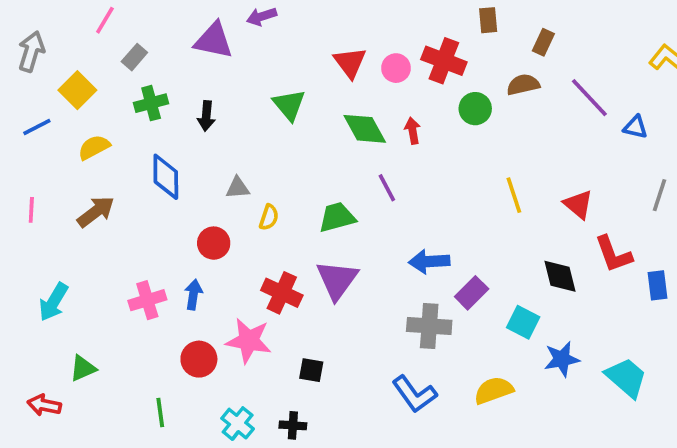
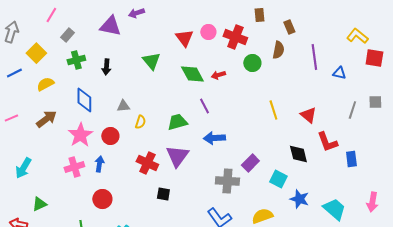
brown rectangle: (543, 42) -> (289, 27), turned -48
pink circle: (396, 68) -> (208, 32), moved
brown semicircle: (523, 85) -> (278, 50), turned 114
purple line: (589, 98) -> (314, 57), turned 35
red arrow: (413, 131) -> (218, 75), turned -96
pink line: (31, 210) -> (11, 118), turned 64
blue arrow: (429, 261) -> (214, 138), moved
pink star: (249, 341) -> (80, 135), moved, turned 30
blue star: (562, 359) -> (299, 199), turned 30
black square: (311, 370) -> (163, 194), moved

